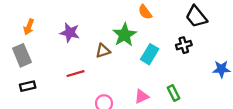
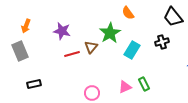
brown triangle: (103, 51) -> (91, 47), turned -32
red line: (76, 74) -> (72, 54), moved
black rectangle: (28, 86) -> (34, 84), moved
green rectangle: (174, 93) -> (144, 84), moved

